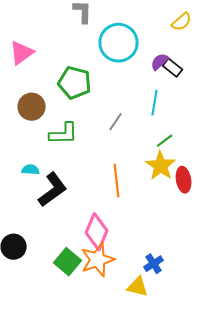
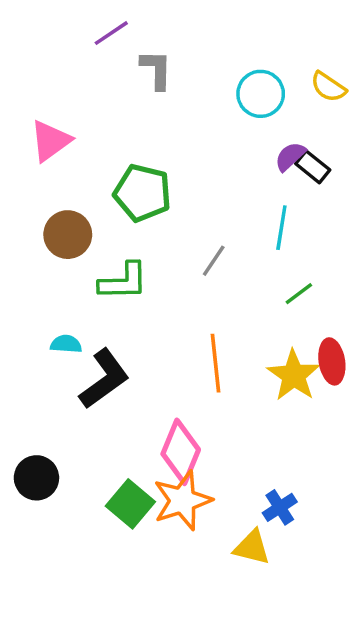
yellow semicircle: (182, 22) -> (328, 87), turned 75
cyan circle: (119, 43) -> (261, 94), moved, size x0.7
yellow star: (161, 166) -> (294, 375), moved

